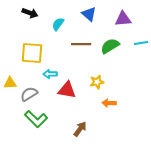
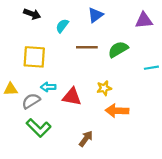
blue triangle: (89, 14) -> (96, 15), turned 42
purple triangle: (123, 19) -> (144, 20), moved
cyan line: (141, 43) -> (151, 68), moved
cyan arrow: (50, 74) -> (48, 87), moved
orange arrow: (109, 103) -> (117, 111), size x1.5

